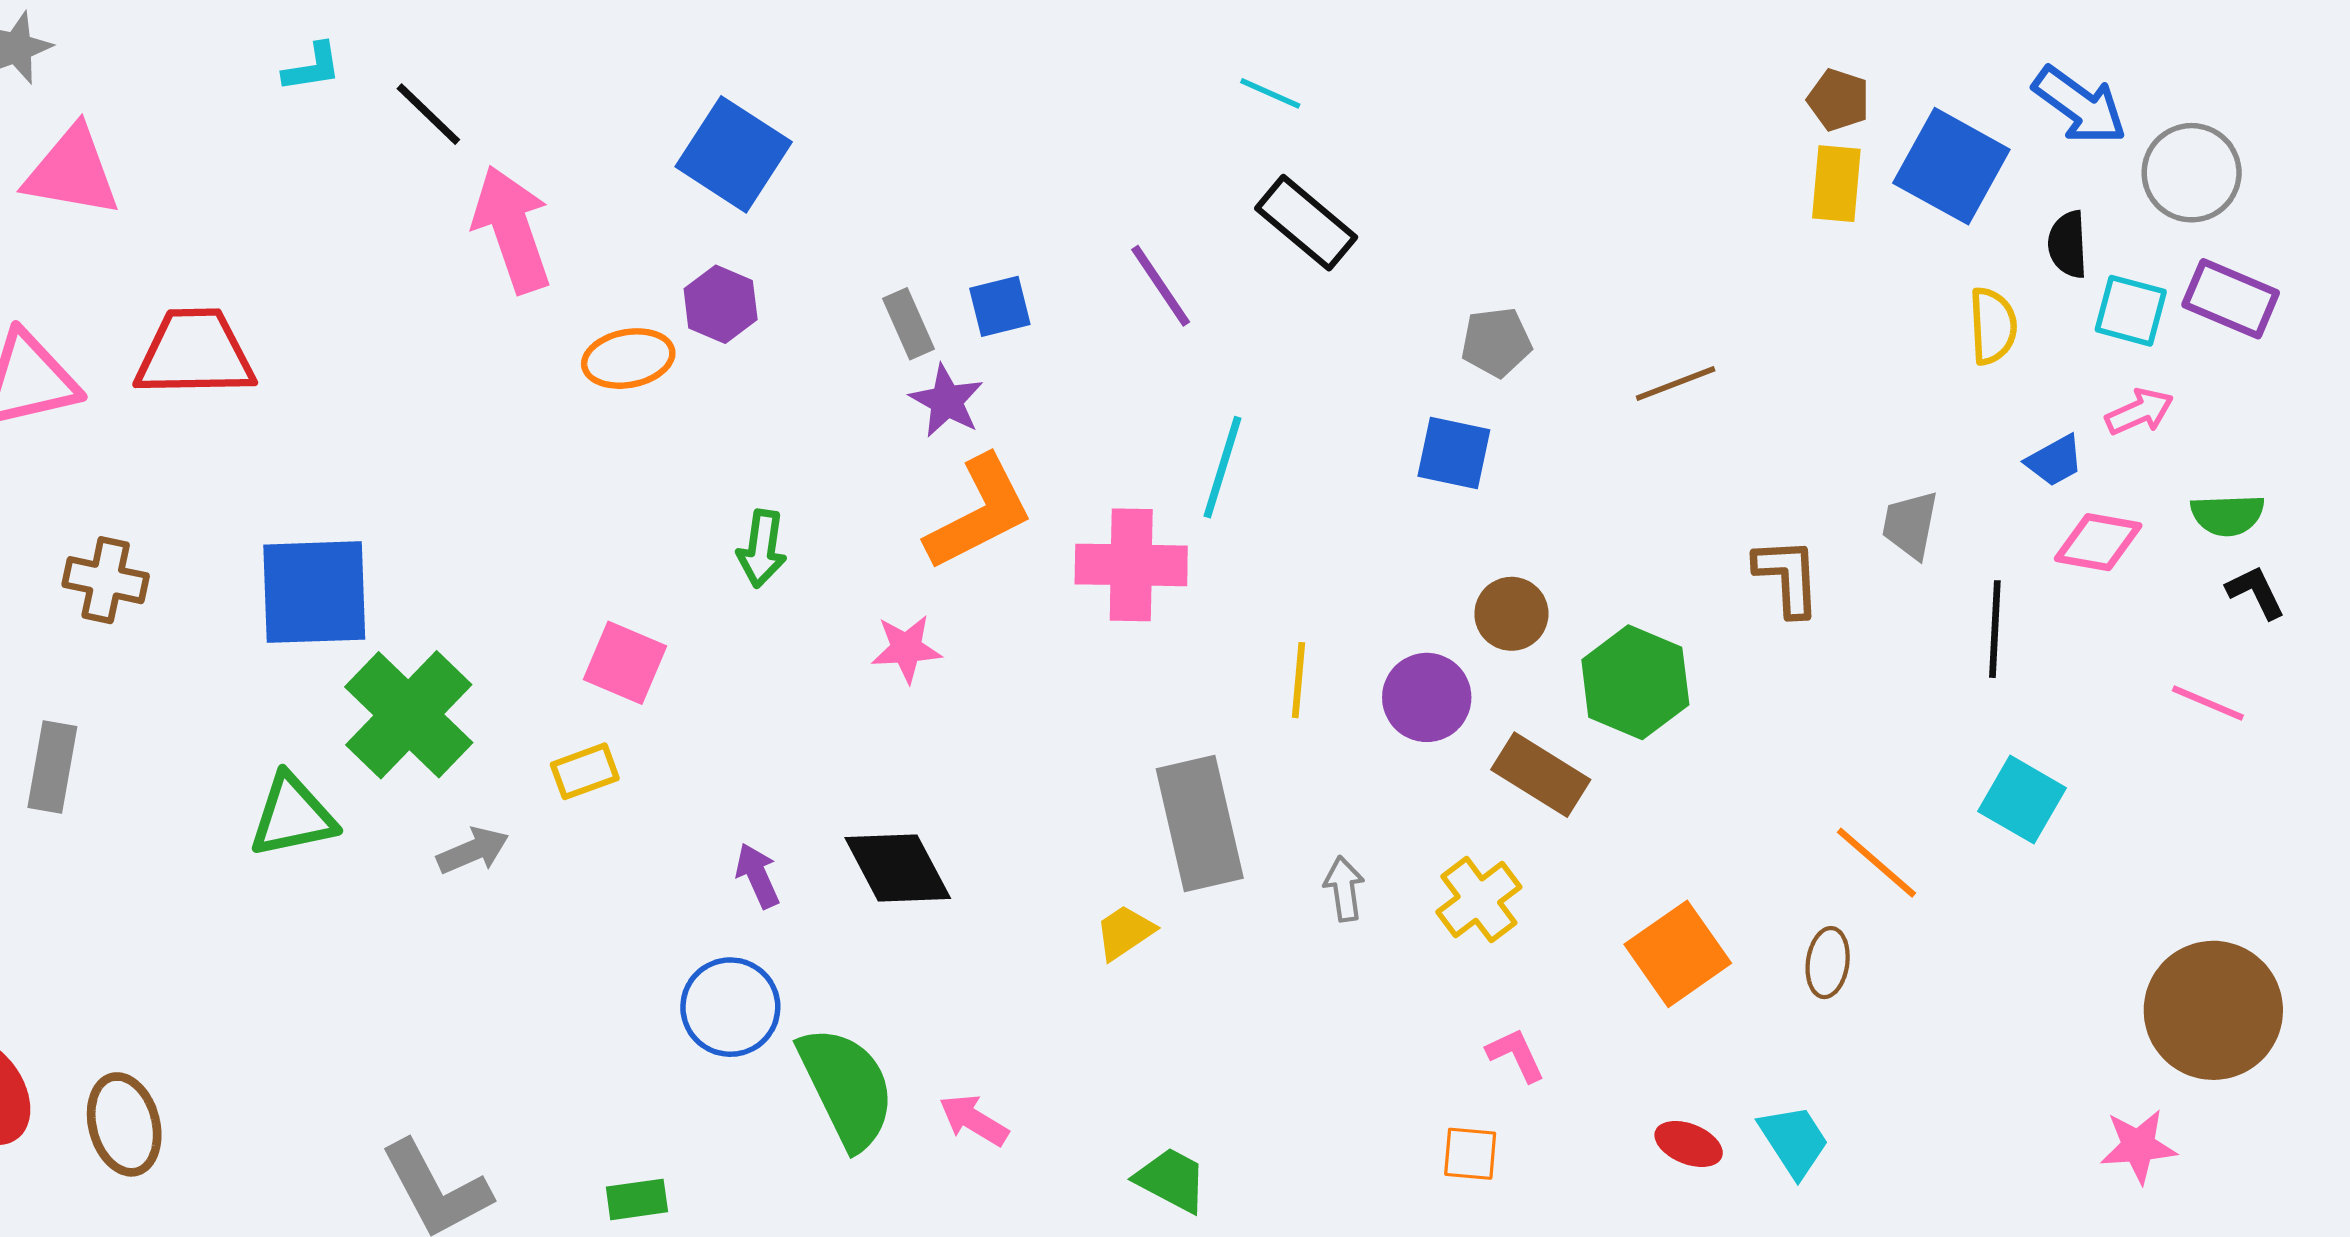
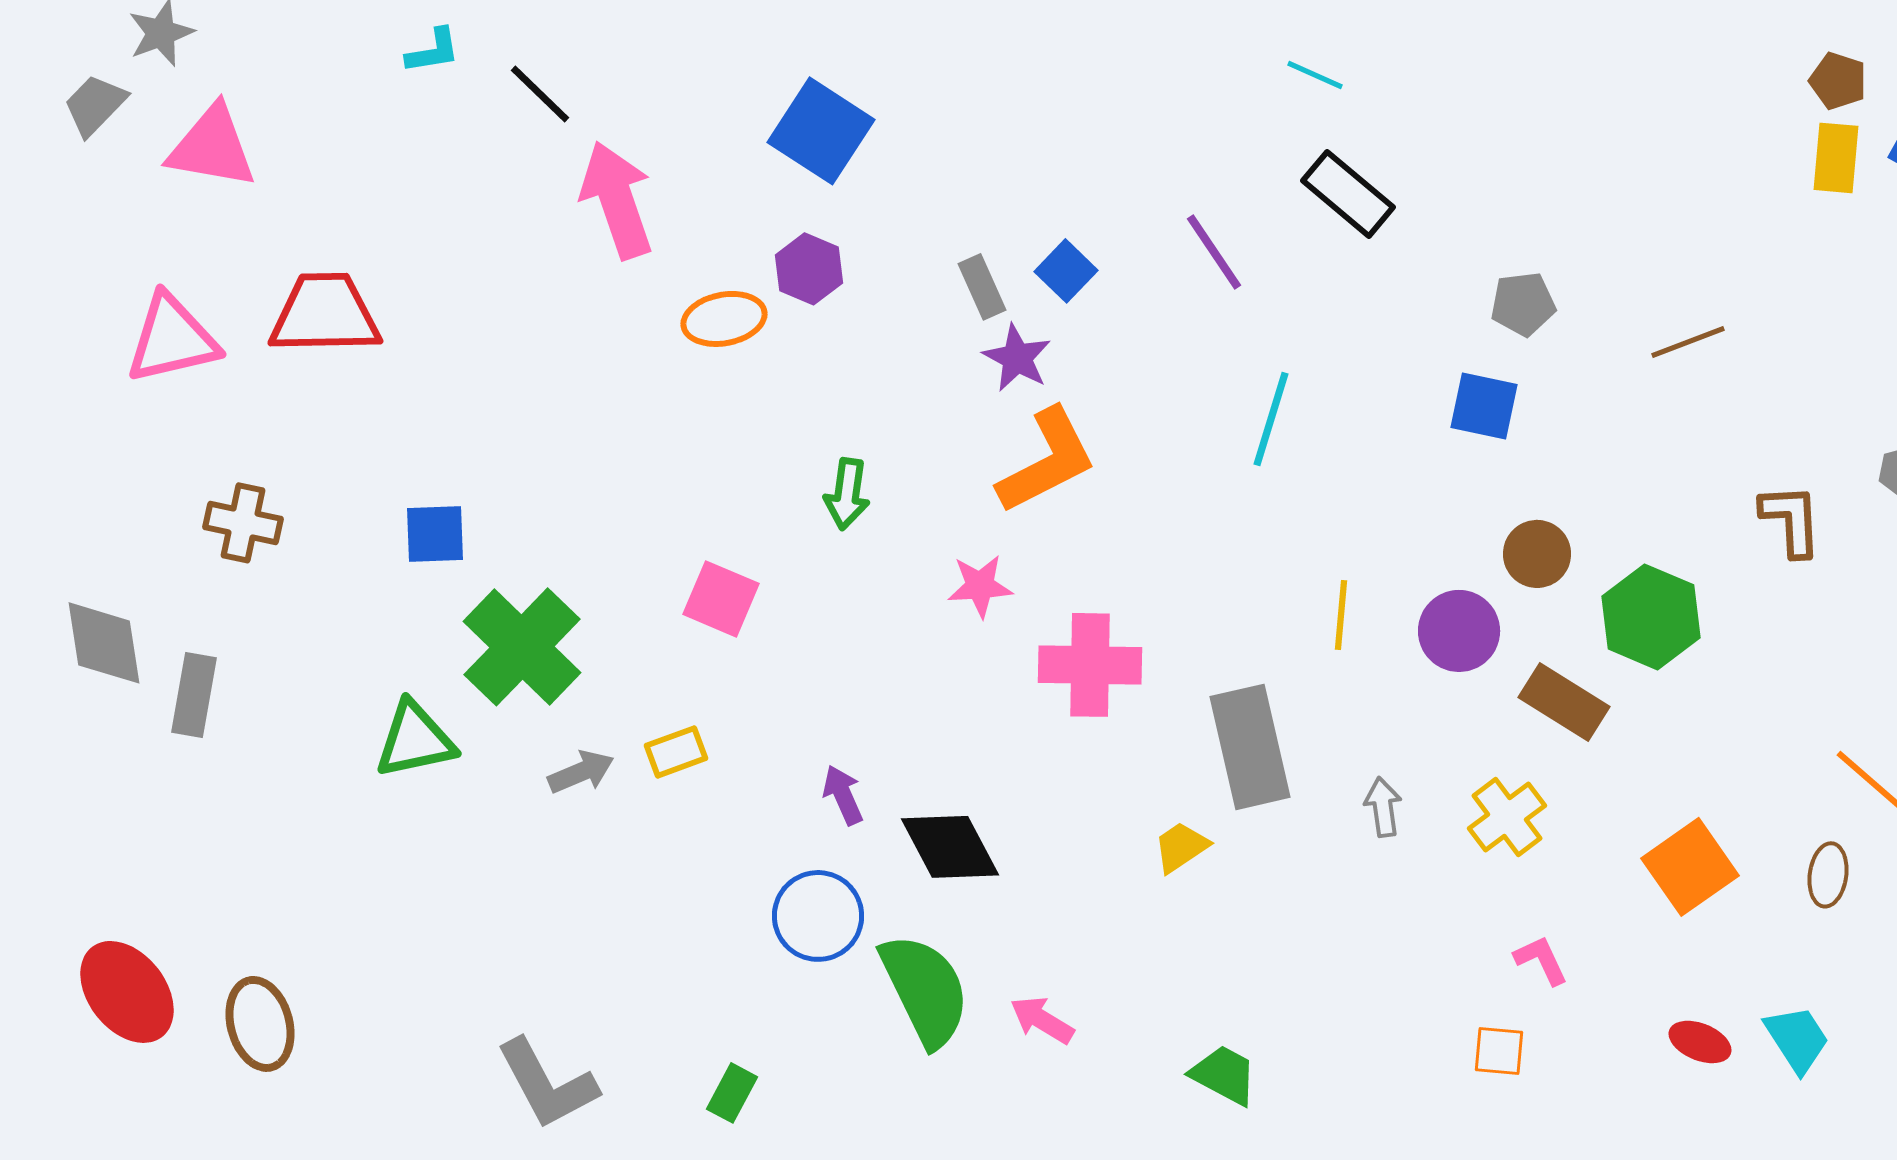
blue square: (1000, 306) -> (1066, 271), turned -32
pink cross: (1131, 565) -> (1090, 665), moved
blue square: (314, 592) -> (435, 534), size x0.6
yellow rectangle: (585, 771) -> (676, 752), moved
black diamond: (898, 868) -> (950, 847), moved
green rectangle: (637, 1199) -> (732, 1093), turned -54

